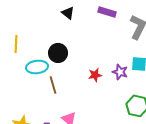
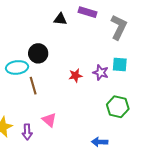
black triangle: (68, 13) -> (60, 19), moved, turned -32

